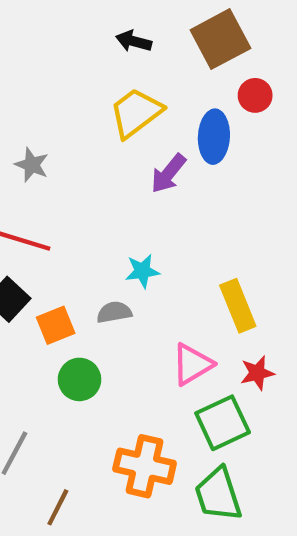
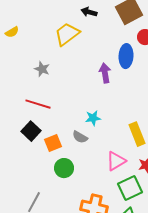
yellow trapezoid: (136, 113) -> (67, 34), moved
purple arrow: (168, 173) -> (105, 73), turned 132
gray semicircle: (114, 312) -> (80, 137), turned -140

